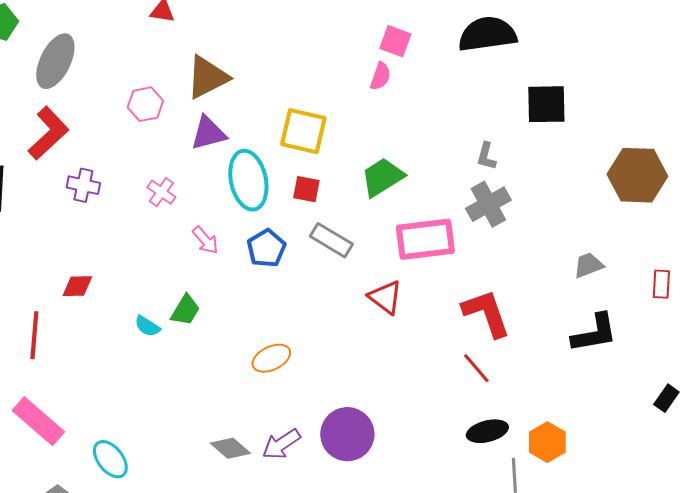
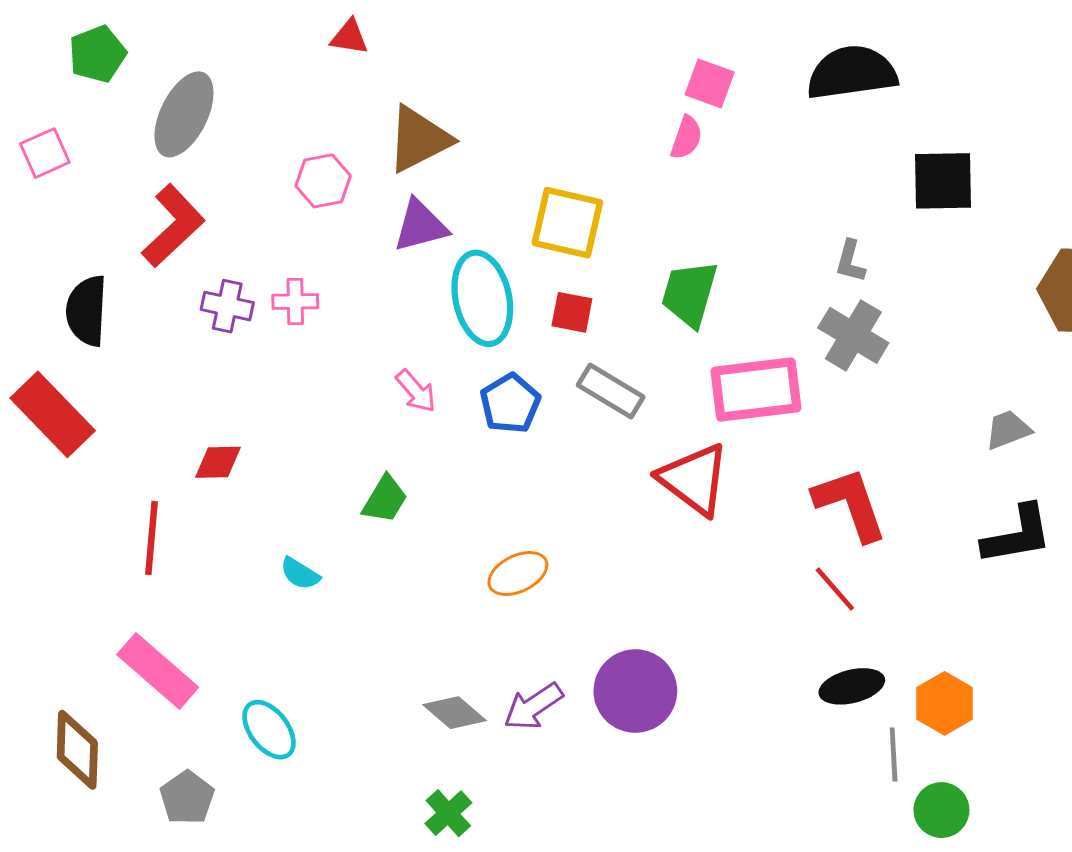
green trapezoid: (382, 177) -> (689, 294), turned -42
pink cross: (161, 192) -> (295, 301), moved, turned -36
gray cross: (488, 204) -> (853, 335), turned -30
red triangle: (385, 297) -> (694, 479), size x1.4
cyan semicircle: (147, 326) -> (300, 574), moved

